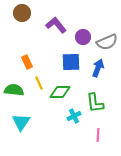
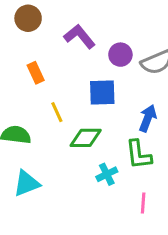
orange rectangle: (27, 62) -> (36, 73), moved
blue arrow: (98, 68) -> (148, 118), moved
yellow line: (39, 83) -> (57, 112), moved
cyan triangle: (21, 122) -> (27, 183), turned 36

